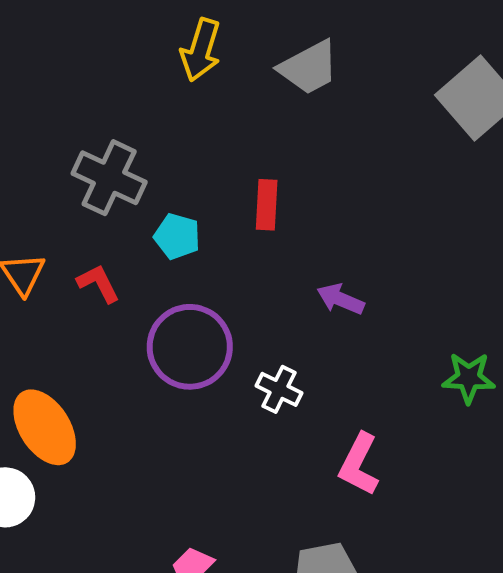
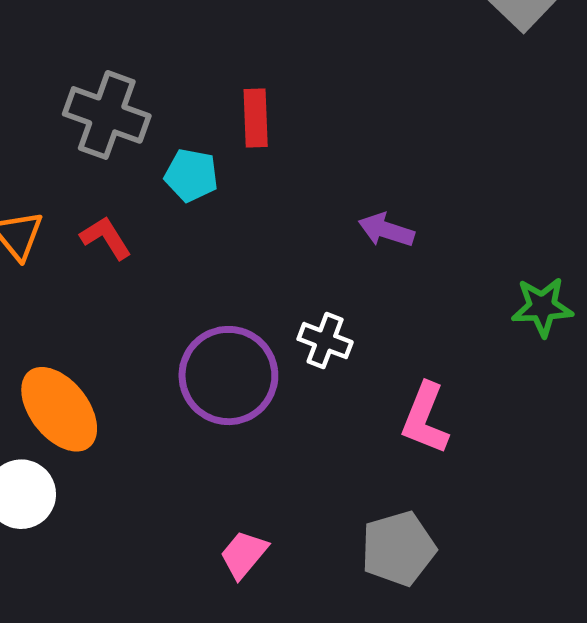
red rectangle: (267, 205) -> (256, 118), moved
purple circle: (190, 347) -> (228, 376), moved

